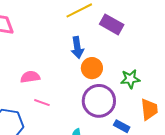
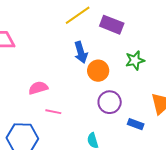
green star: (130, 79) -> (135, 60), moved
purple circle: (99, 101) -> (110, 102), size x0.7

